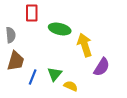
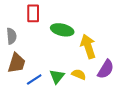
blue line: (33, 77) -> (34, 80), turned 35
yellow semicircle: (71, 86) -> (79, 74), moved

